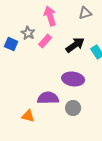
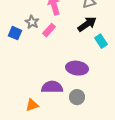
black arrow: (75, 45) -> (87, 24), moved
orange triangle: (28, 116) -> (32, 105), turned -32

